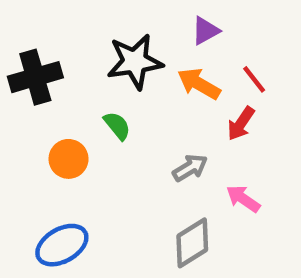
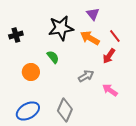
purple triangle: (206, 31) -> (93, 14), turned -40
black cross: (35, 77) -> (16, 35), size x0.6
gray diamond: (192, 243) -> (65, 110), moved, turned -35

